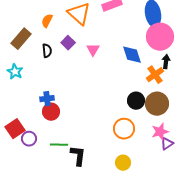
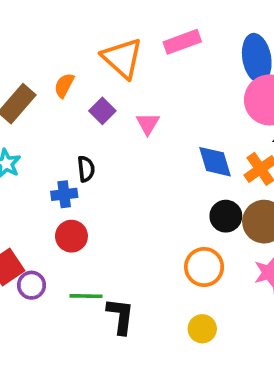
orange semicircle: (47, 21) -> (64, 85), moved
black semicircle: (47, 51) -> (86, 169), moved
blue diamond: (132, 55) -> (215, 162), moved
blue cross: (47, 99) -> (64, 194), moved

